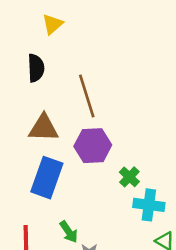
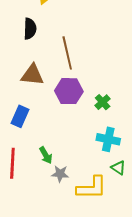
green cross: (129, 177) -> (103, 102), moved
blue rectangle: (47, 178) -> (20, 116), moved, size x0.7

